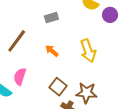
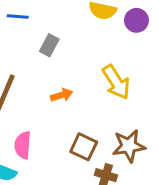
gray rectangle: (51, 18) -> (49, 45), turned -32
orange arrow: (52, 51) -> (62, 95), turned 136

